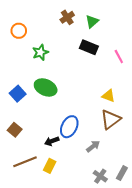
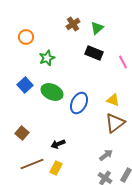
blue square: (18, 94) -> (25, 85), moved
blue ellipse: (69, 127) -> (79, 103), moved
gray arrow: (93, 146) -> (106, 155), moved

